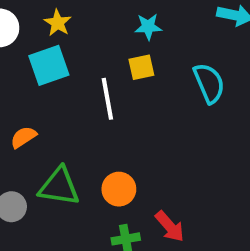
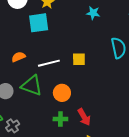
yellow square: (141, 67) -> (79, 59), moved
white line: (107, 99) -> (49, 63), moved, turned 75

